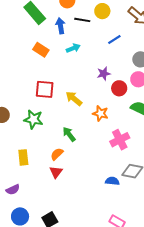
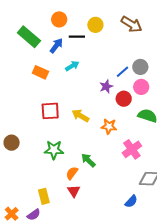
blue arrow: (61, 26) -> (56, 46), turned 56
blue line: (114, 40) -> (123, 72), moved
green star: (33, 119) -> (54, 150), moved
green arrow: (69, 134) -> (88, 160), moved
yellow rectangle: (23, 157) -> (44, 196), moved
blue semicircle: (112, 181) -> (131, 201), moved, turned 136

